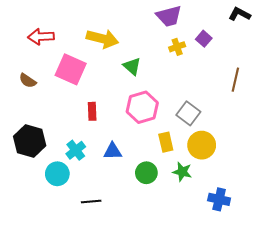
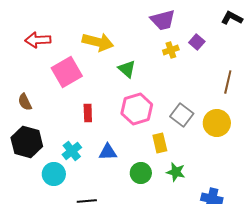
pink square: (71, 69) -> (67, 72), turned 36
brown semicircle: (28, 81) -> (25, 102), moved, turned 30
yellow circle: (202, 145) -> (217, 123), moved

